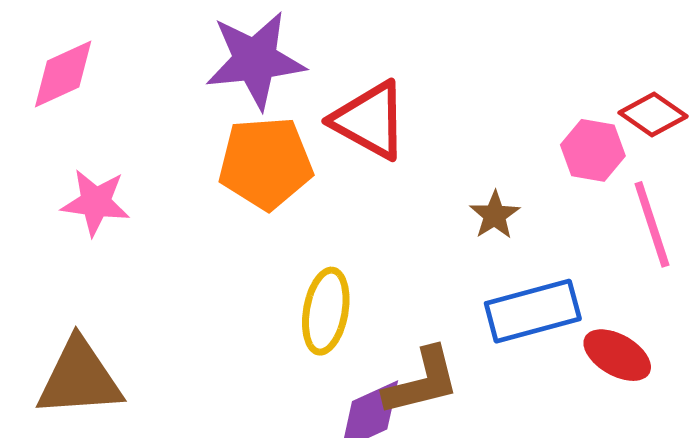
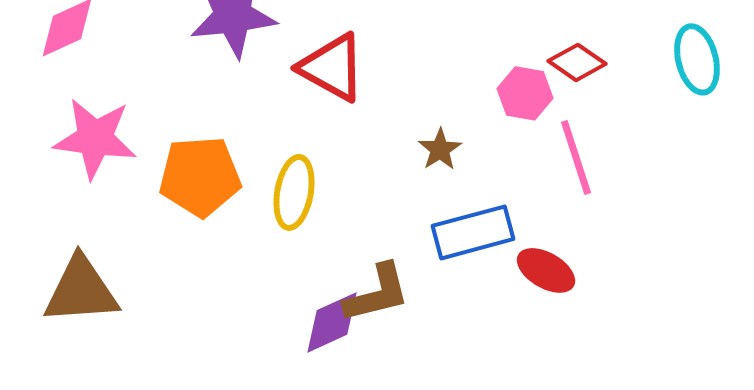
orange pentagon: (266, 163) -> (200, 176), moved
pink star: (96, 202) -> (95, 138), size x1.4
yellow ellipse: (326, 311) -> (294, 192), moved

